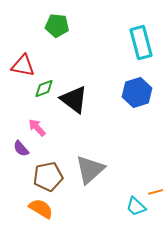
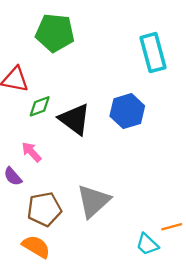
green pentagon: (57, 26) -> (55, 33), size x1.4
blue hexagon: (137, 93) -> (127, 111), moved

